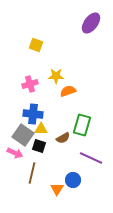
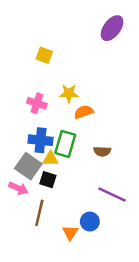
pink cross: (30, 84) -> (37, 103), turned 35
green rectangle: (82, 125) -> (65, 144), moved
brown semicircle: (63, 138) -> (102, 151), moved, turned 32

